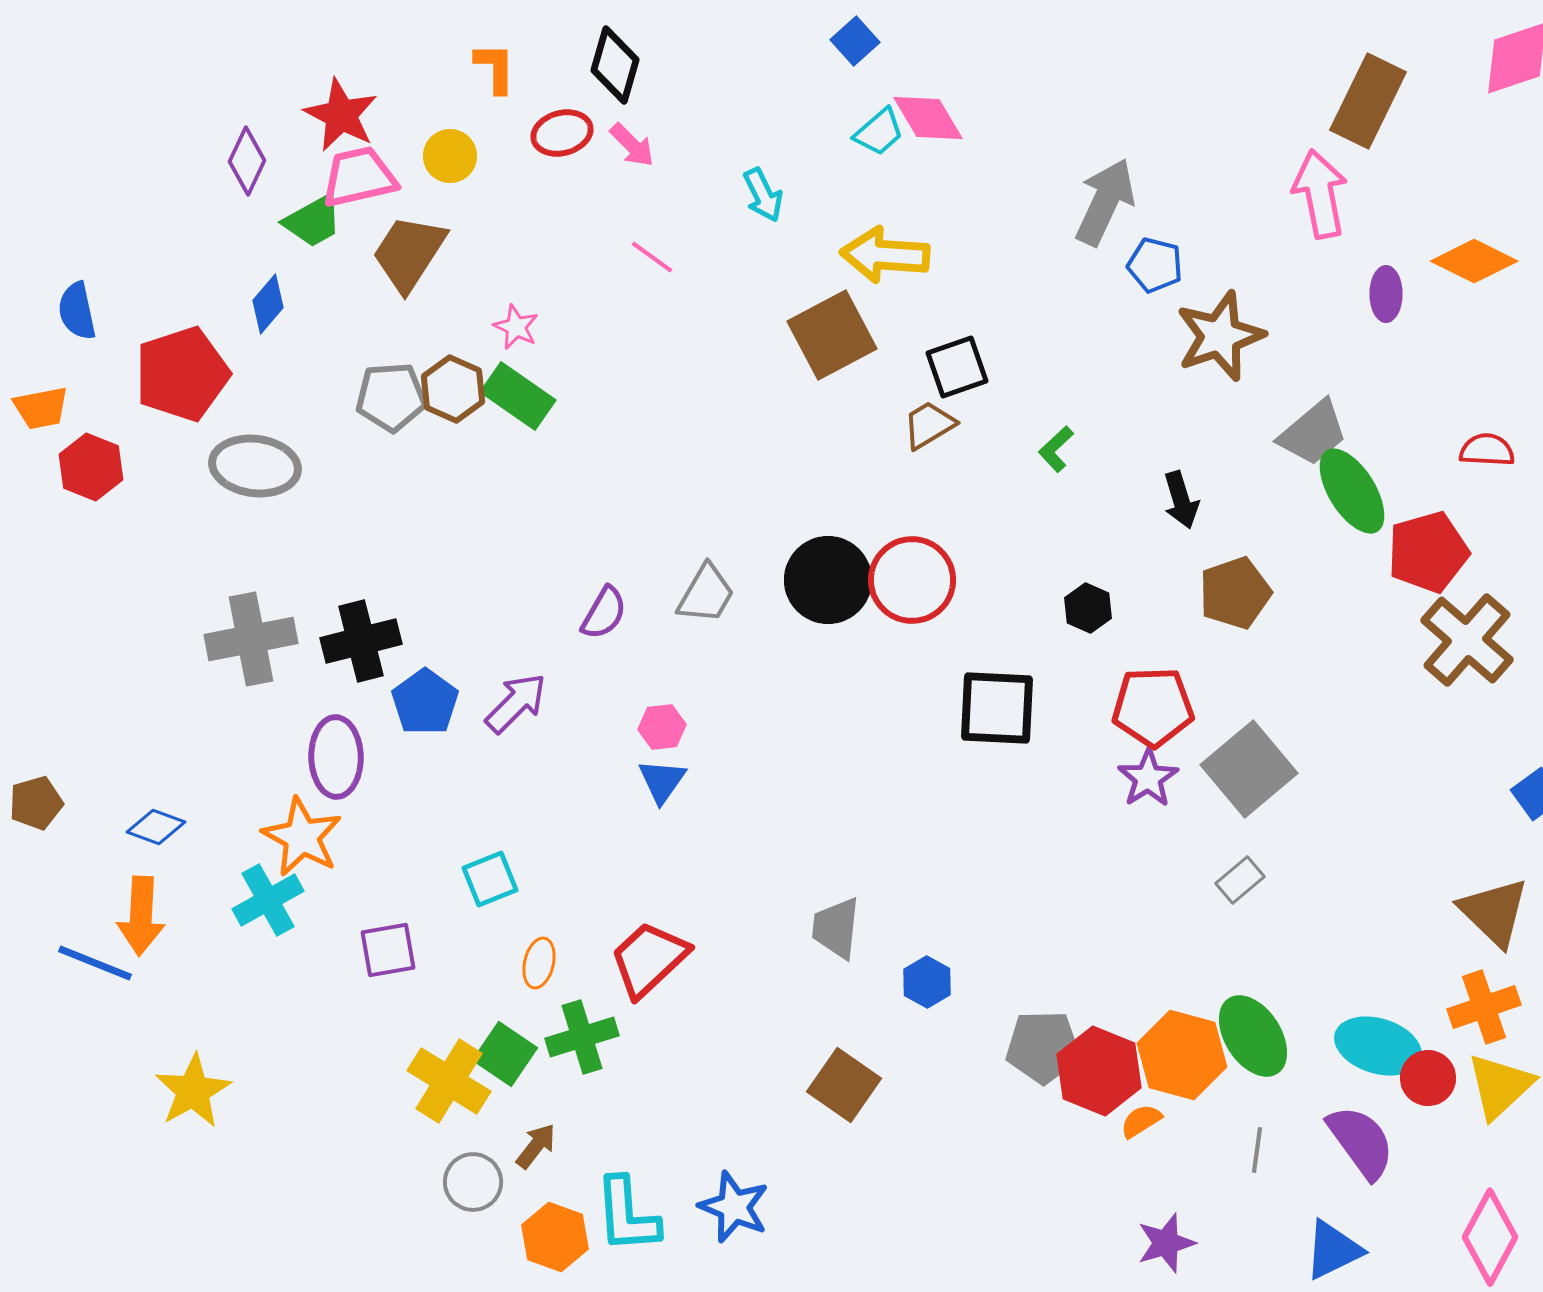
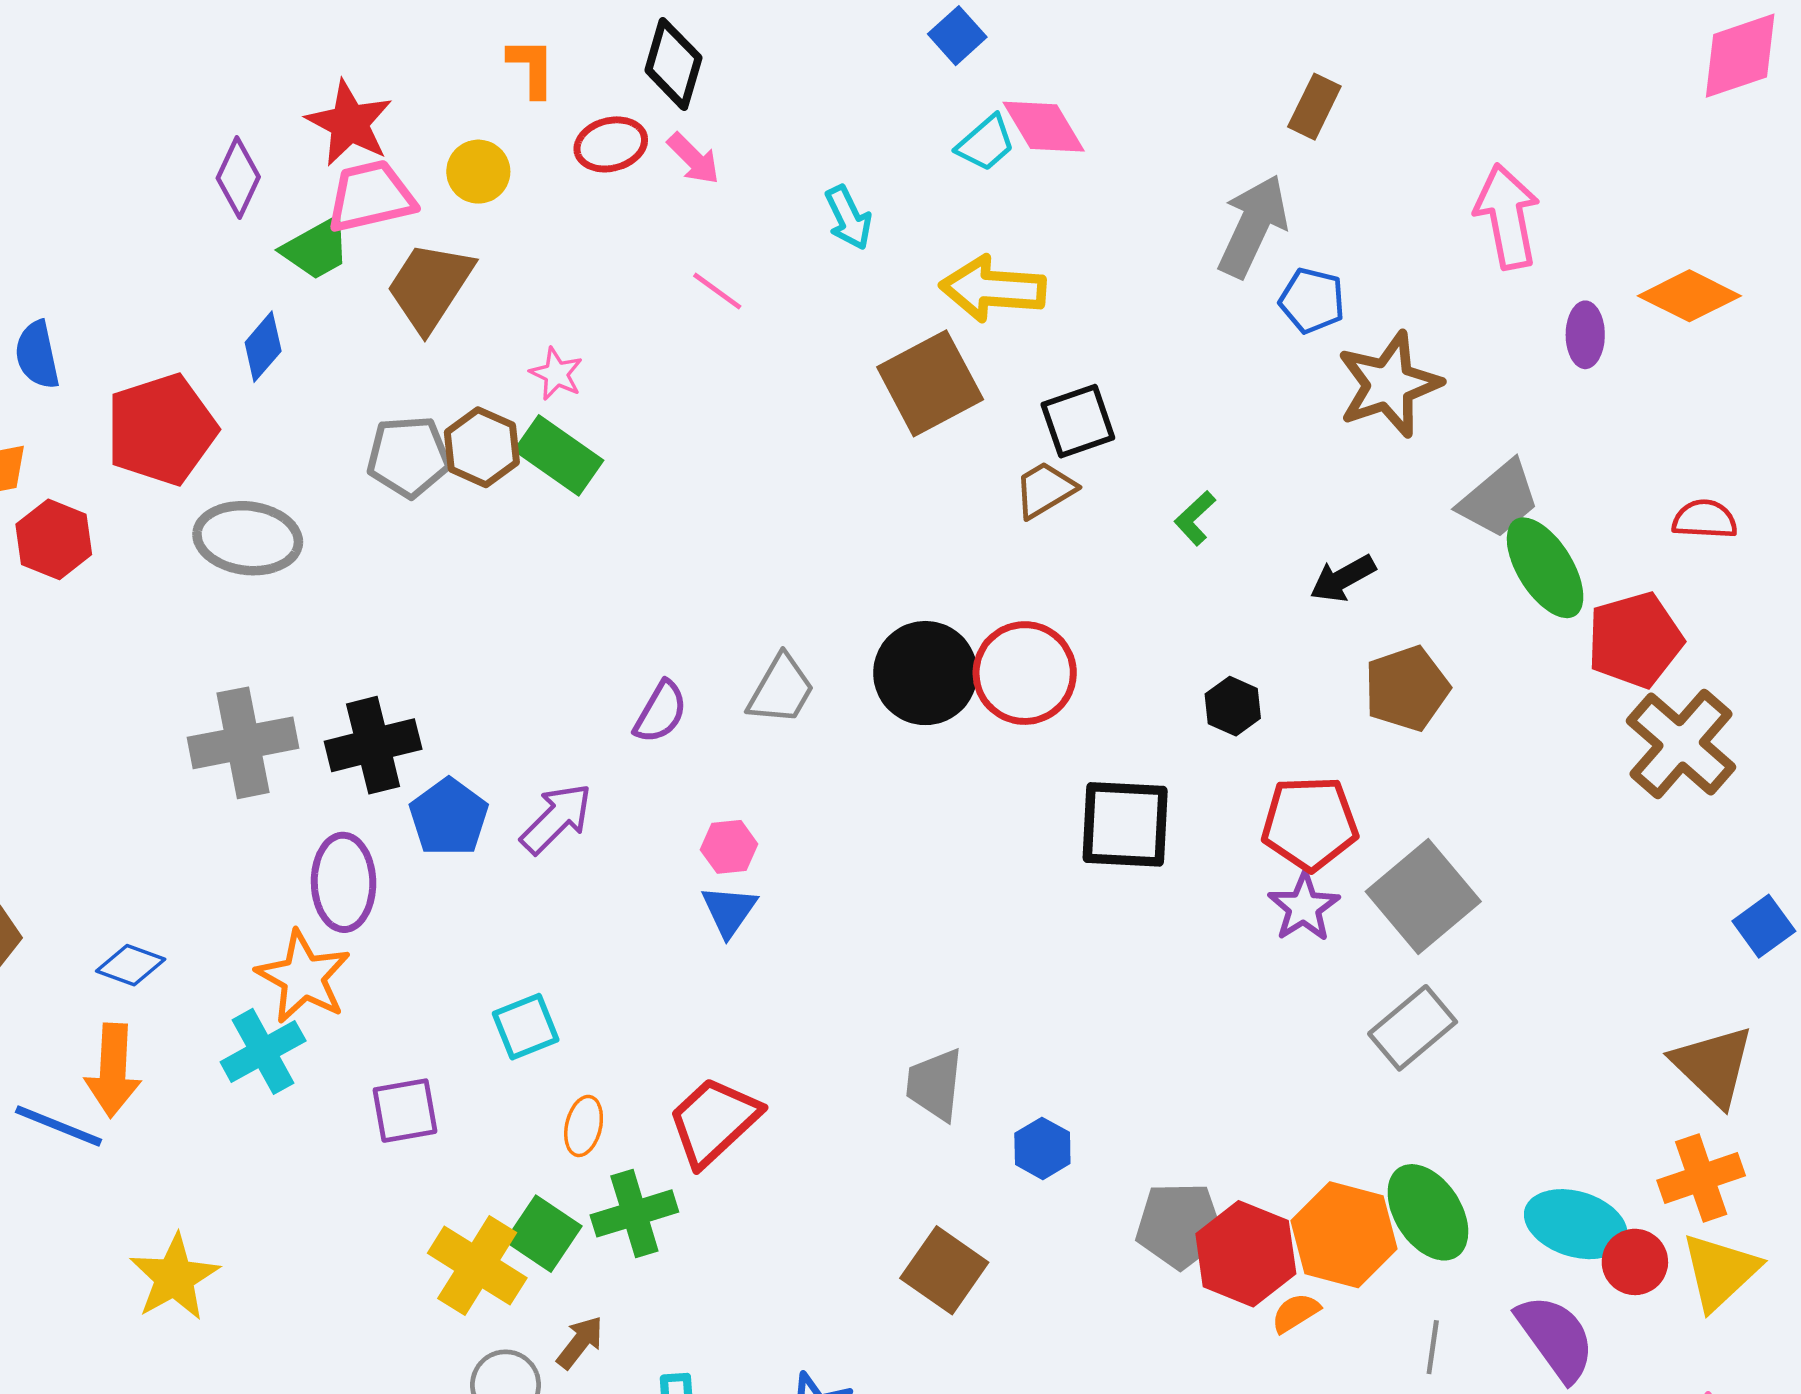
brown rectangle: (1368, 101) -> (1314, 107), moved, size x0.6
black arrow: (1181, 500) -> (1343, 578), turned 78
gray rectangle: (1240, 880) -> (1413, 1028), size x1.5

